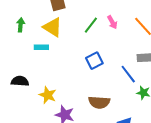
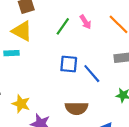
blue square: (94, 61) -> (69, 64), turned 36
blue line: (128, 74) -> (92, 74), moved

